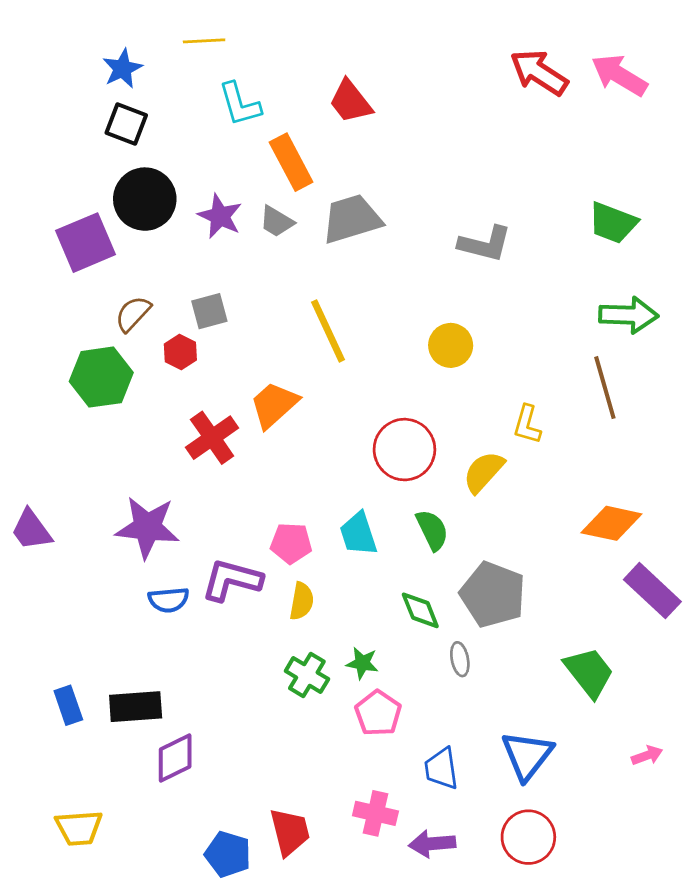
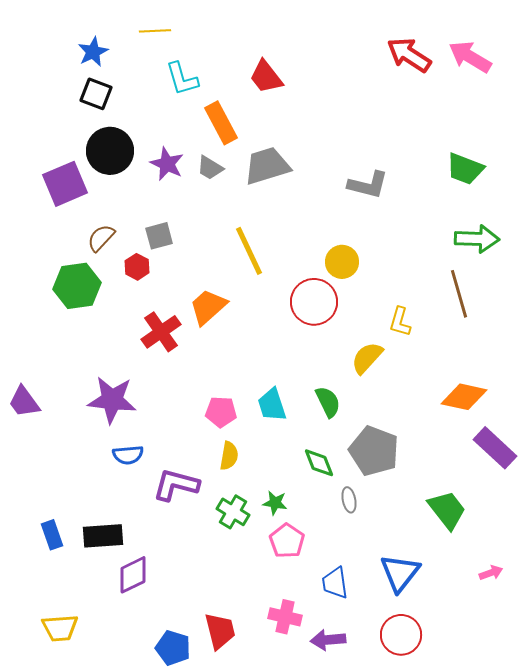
red circle: (404, 450) -> (314, 302), moved
purple L-shape: (232, 580) -> (176, 485), moved

